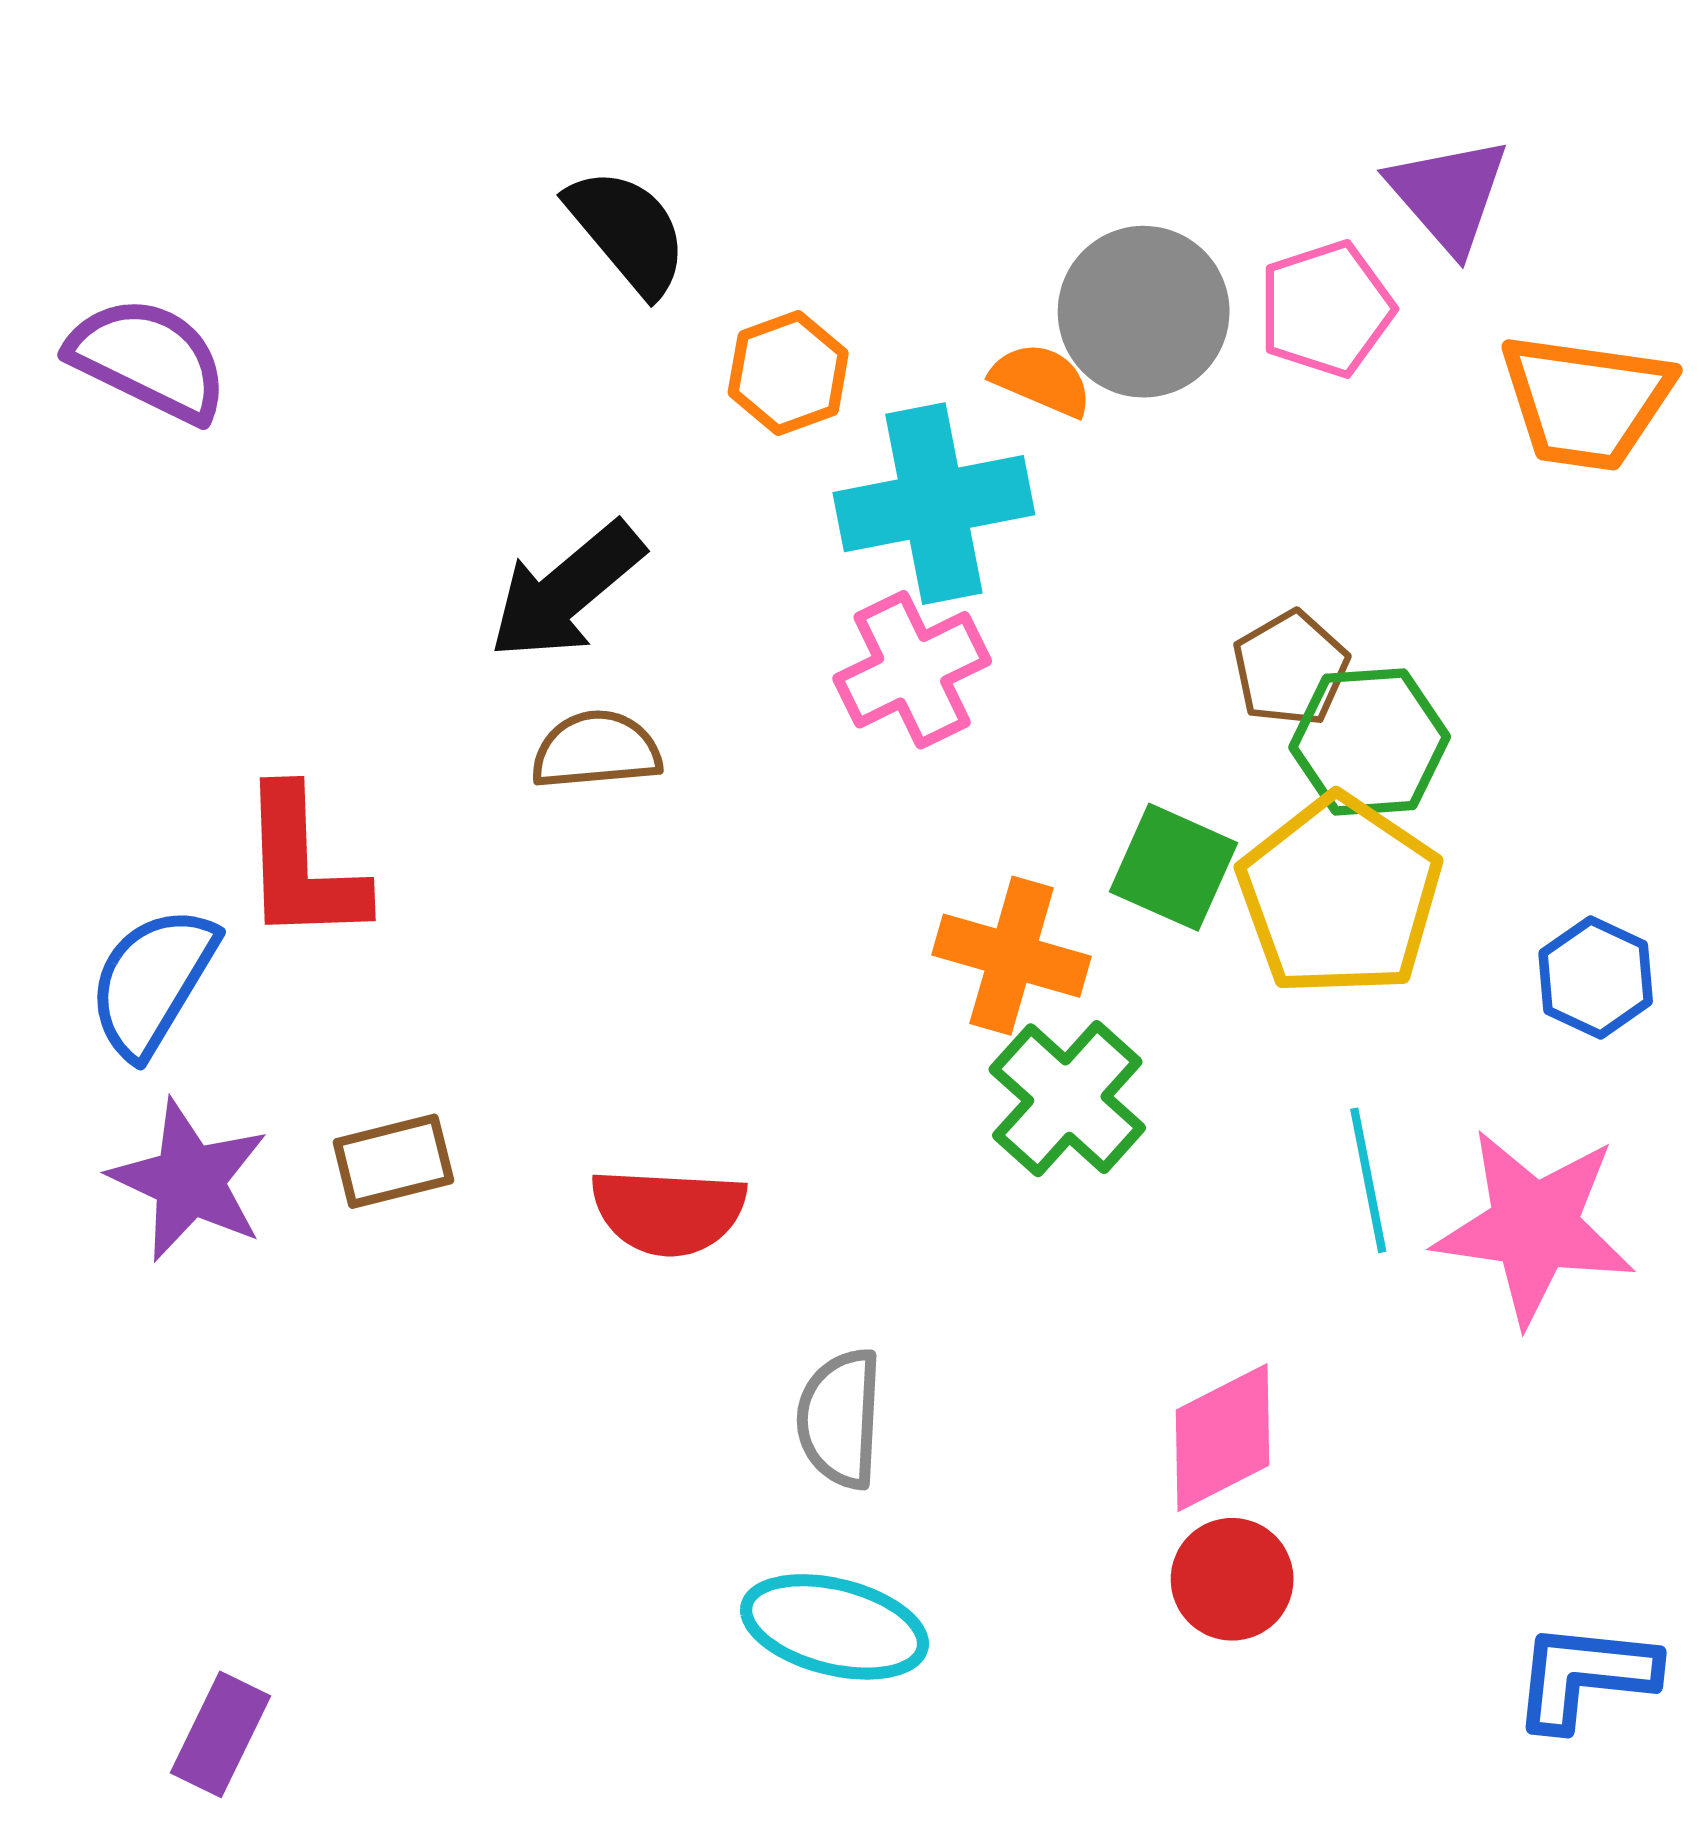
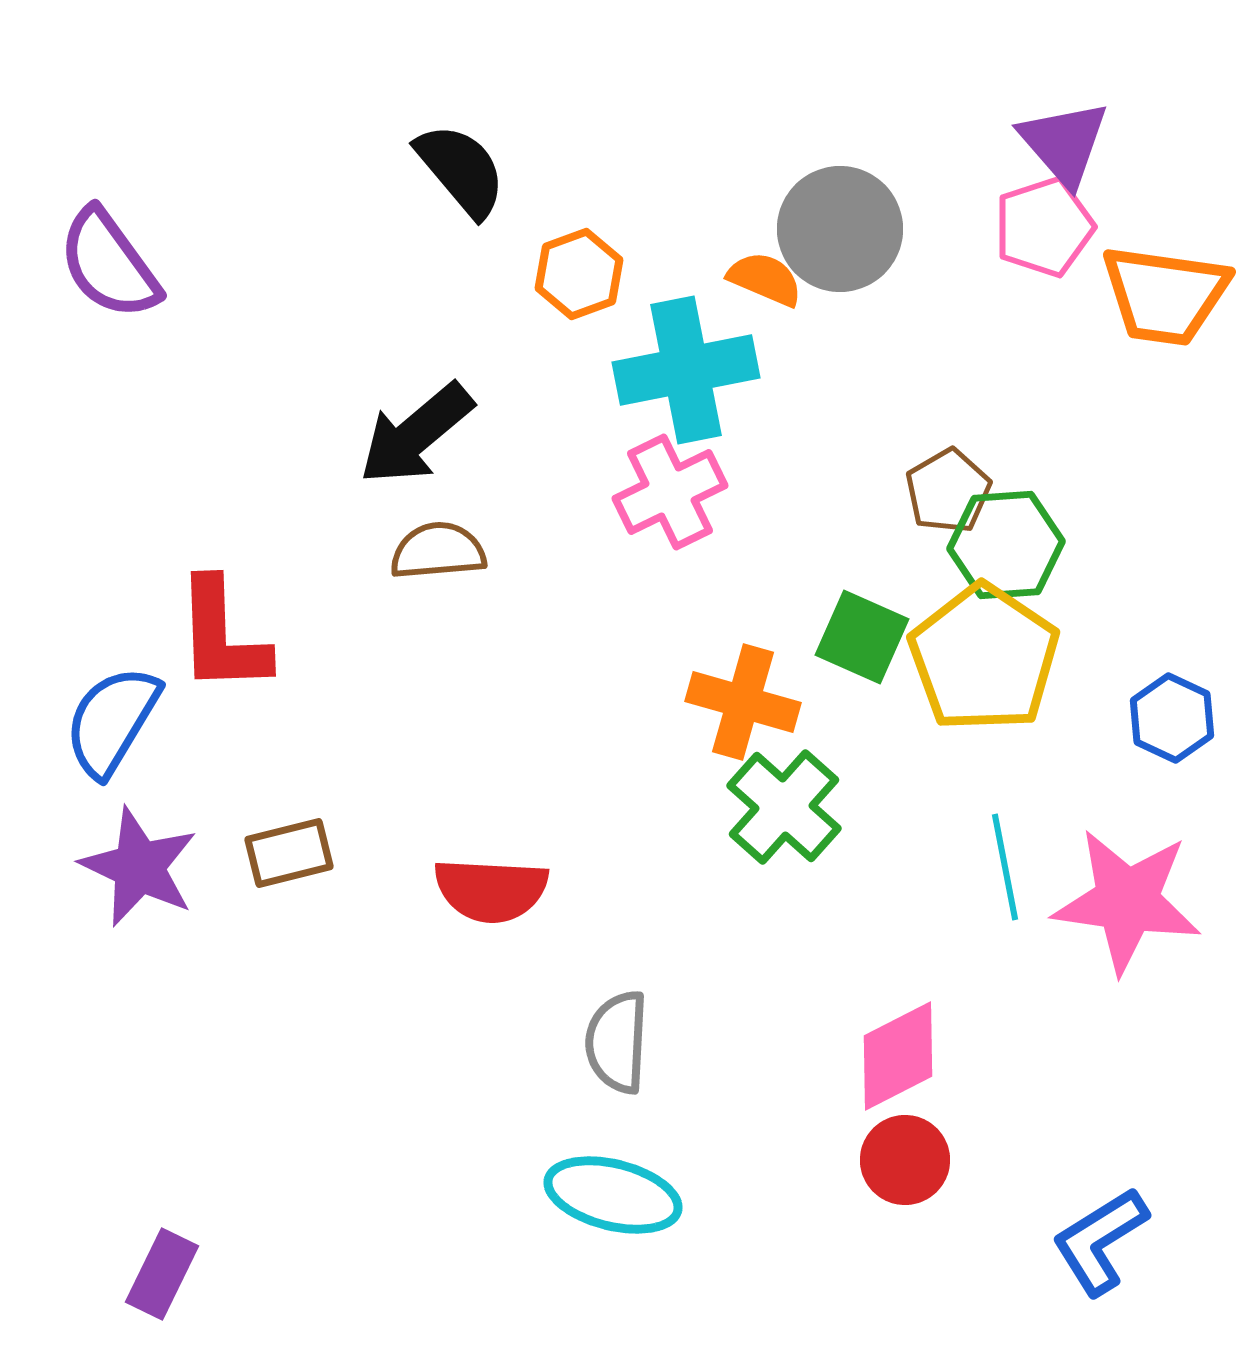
pink pentagon: (1326, 309) -> (1044, 227), moved
purple semicircle: (148, 359) -> (109, 264), turned -152
blue L-shape: (1585, 1676) -> (1100, 1241), moved, turned -38

